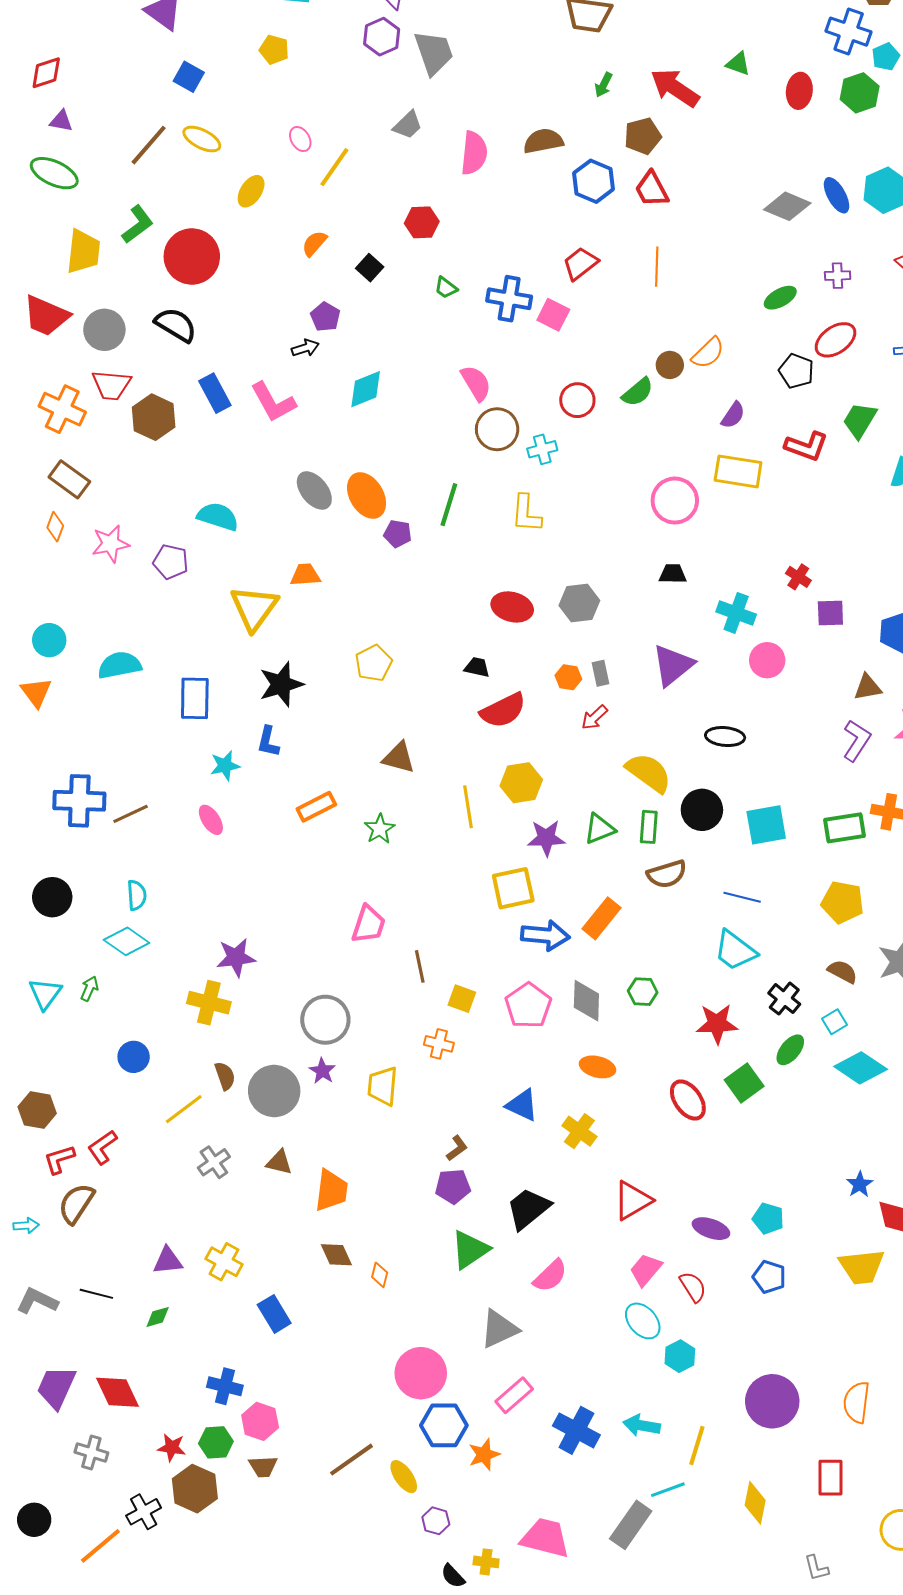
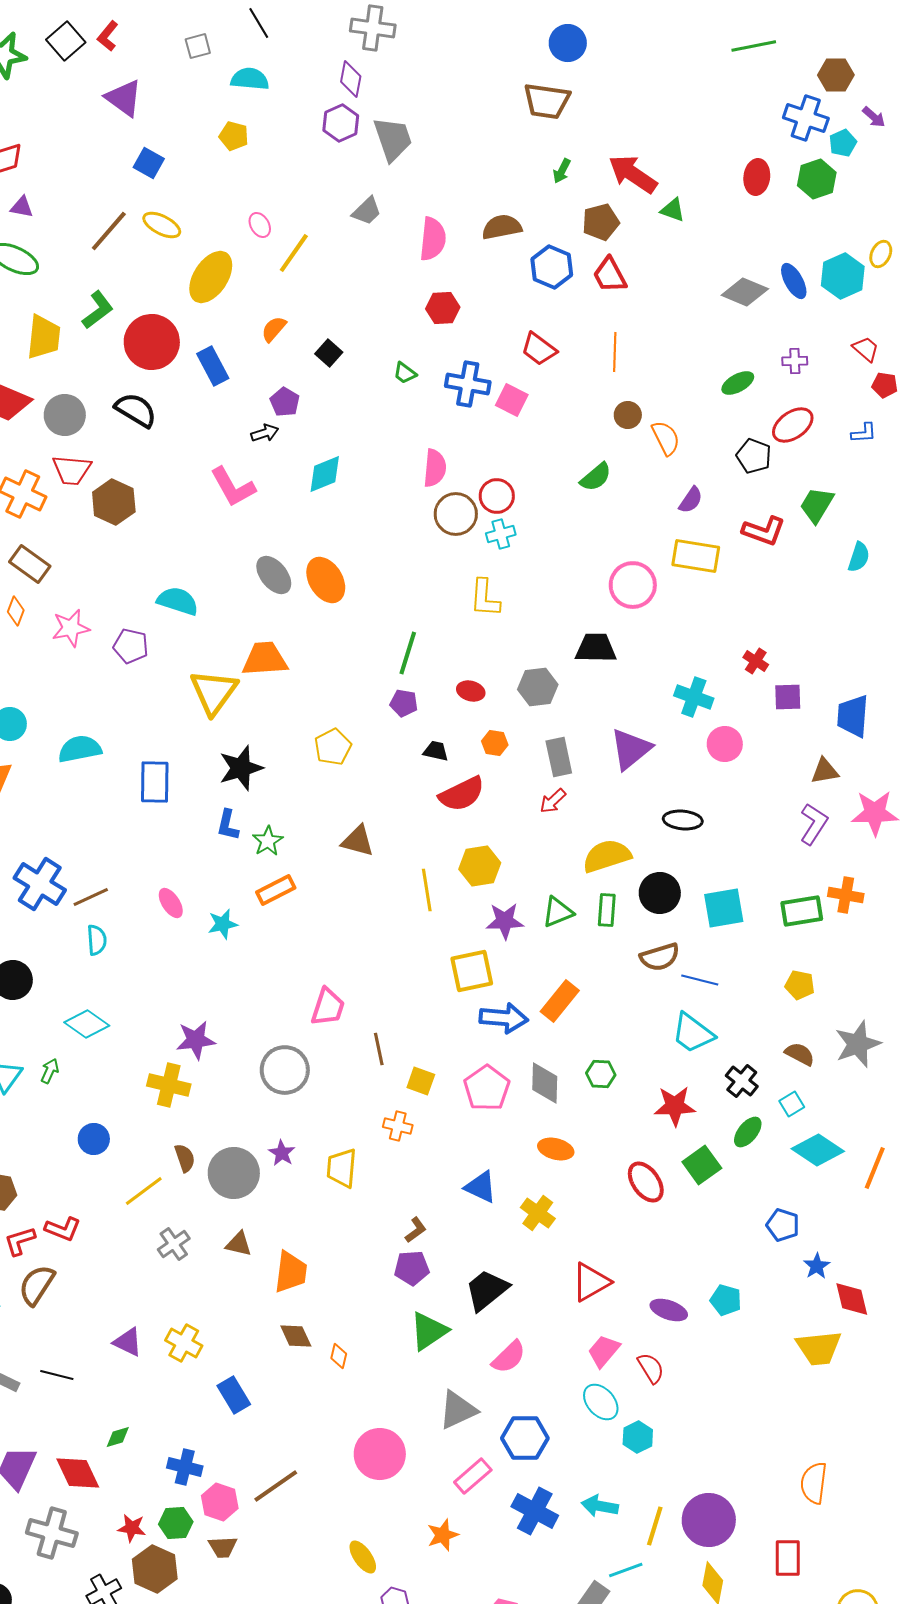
green triangle: (738, 64) -> (673, 210), moved
yellow ellipse: (251, 191) -> (211, 277), size x1.6
red hexagon: (422, 222) -> (443, 308), moved
red trapezoid: (580, 264) -> (539, 349), turned -105
orange semicircle: (708, 353) -> (666, 438), turned -72
brown circle: (670, 365) -> (628, 415), moved
pink semicircle: (476, 383) -> (435, 468), turned 36
blue rectangle: (215, 393) -> (213, 366), moved
red circle: (577, 400) -> (497, 496), moved
green line: (449, 505) -> (408, 653), moved
purple pentagon: (398, 534) -> (404, 703), moved
black trapezoid: (673, 574) -> (596, 648), moved, size x1.5
orange trapezoid: (305, 575) -> (265, 659), size x1.5
red ellipse: (512, 607) -> (471, 691), size x0.7
gray rectangle: (601, 673) -> (559, 757), size x1.5
orange hexagon: (568, 677) -> (495, 743), moved
cyan star: (225, 766) -> (223, 924), moved
yellow semicircle: (649, 773) -> (607, 856), turned -54
blue cross: (79, 801) -> (40, 884), turned 30
green star: (380, 829) -> (268, 841), moved
brown semicircle: (667, 874) -> (660, 957), moved
cyan semicircle: (137, 895) -> (97, 940), moved
yellow pentagon: (843, 902) -> (800, 985), size x0.7
gray circle: (325, 1020) -> (285, 1070), moved
red L-shape: (102, 1147) -> (63, 1229), turned -123
purple triangle: (168, 1261) -> (128, 1342), turned 32
blue pentagon: (769, 1277) -> (783, 1225), moved
green diamond: (158, 1317) -> (118, 1437), moved
purple circle: (772, 1401) -> (709, 1520), moved
blue hexagon: (444, 1425) -> (525, 1438), moved
gray cross: (91, 1453) -> (52, 1533), size x1.5
brown line: (351, 1460) -> (276, 1486), moved

